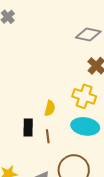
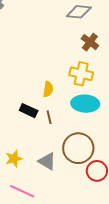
black rectangle: (28, 128) -> (29, 111), turned -60

